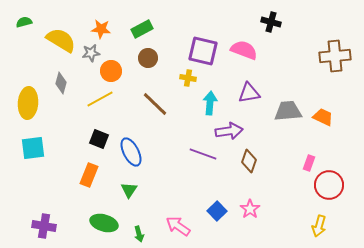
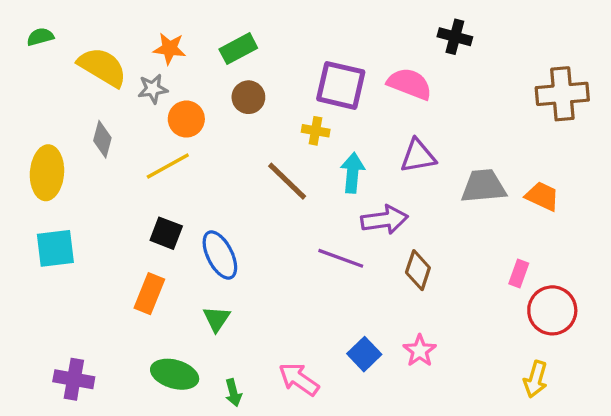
brown line: (155, 104) -> (287, 181), moved

